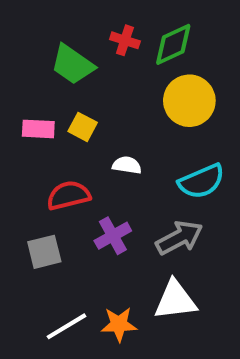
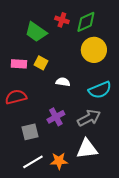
red semicircle: (68, 195) -> (16, 97), moved
gray square: (44, 252) -> (30, 132), moved

